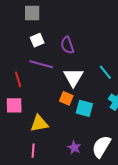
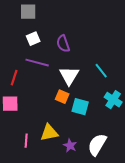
red line: (18, 79) -> (14, 78), turned 35
yellow triangle: (39, 123) -> (49, 133), moved
pink line: (33, 151) -> (26, 141), moved

